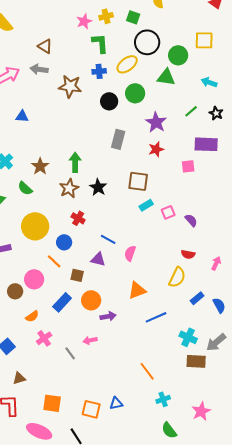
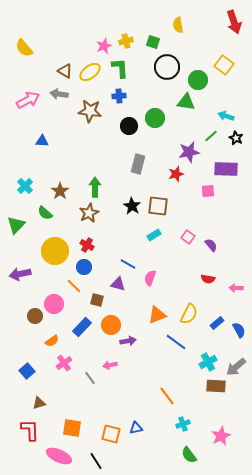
yellow square: (204, 40) -> (224, 65), turned 36
yellow ellipse: (127, 64) -> (90, 72), moved
cyan arrow: (209, 82) -> (226, 116), moved
purple star: (156, 122) -> (189, 152), moved, turned 30
black star: (98, 187) -> (132, 206), moved
cyan rectangle: (146, 205) -> (154, 235), moved
pink square: (168, 212) -> (188, 237), turned -32
red cross: (78, 218) -> (87, 245), moved
pink arrow: (216, 263) -> (236, 288), turned -112
yellow semicircle: (177, 277) -> (189, 314), moved
blue line: (156, 317) -> (176, 342), turned 60
cyan cross: (188, 337) -> (208, 362), turned 36

